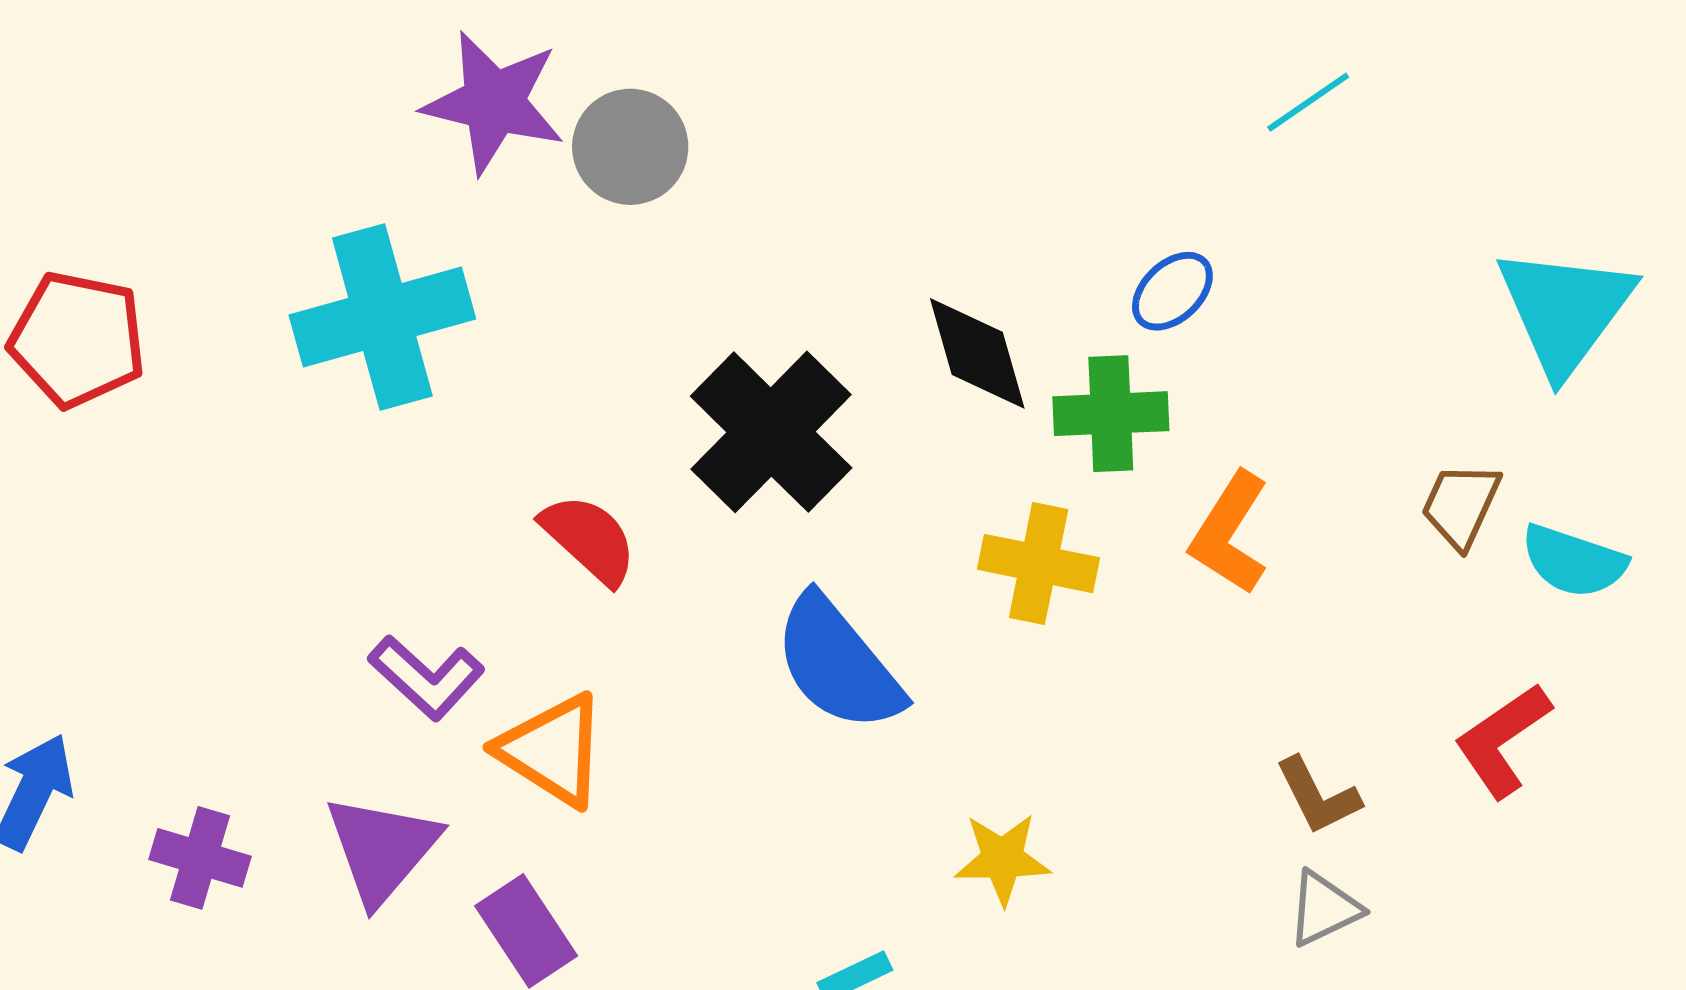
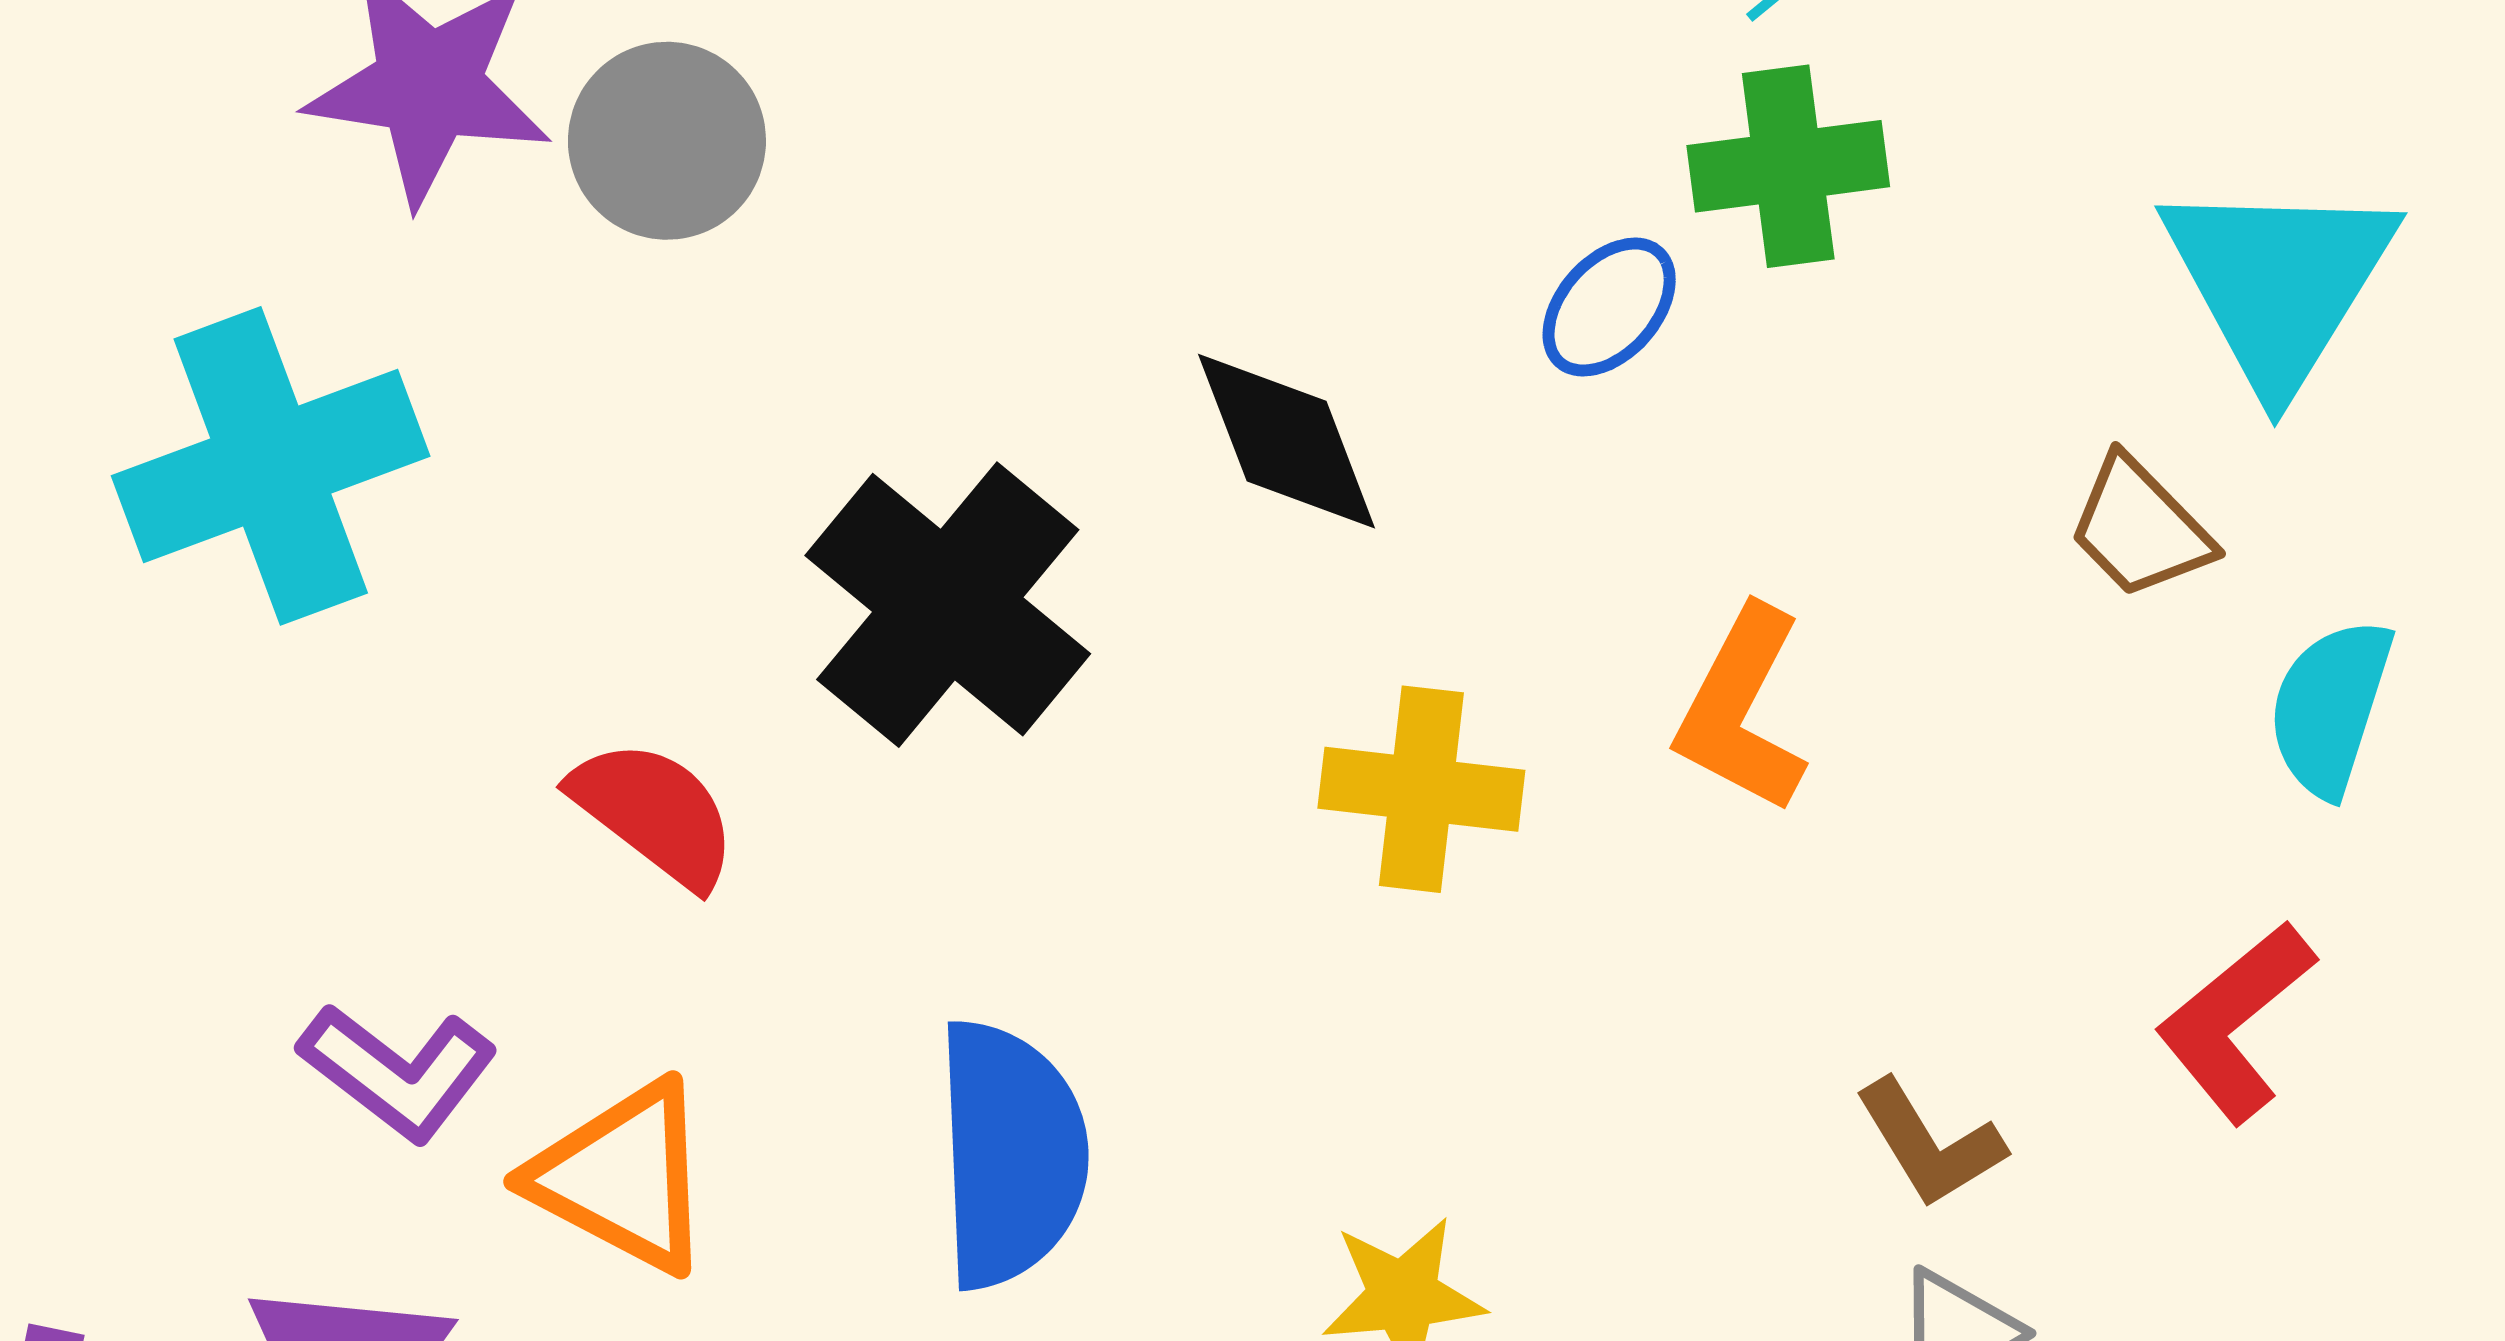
green cross: (1111, 414) -> (1788, 166), moved
brown trapezoid: (1461, 505) -> (2140, 528), moved, turned -64
cyan semicircle: (1574, 561) -> (2330, 707), turned 94
blue semicircle: (838, 663) -> (1011, 1154), moved, turned -138

